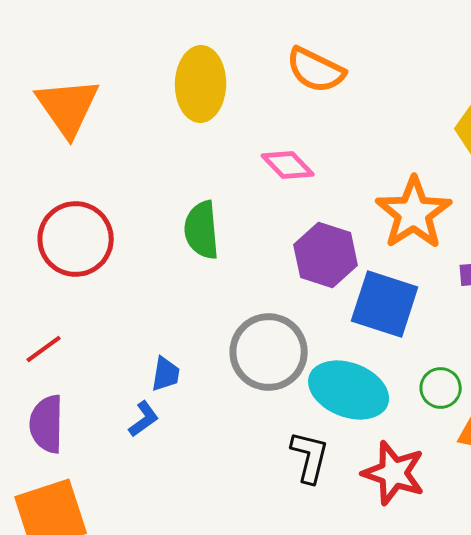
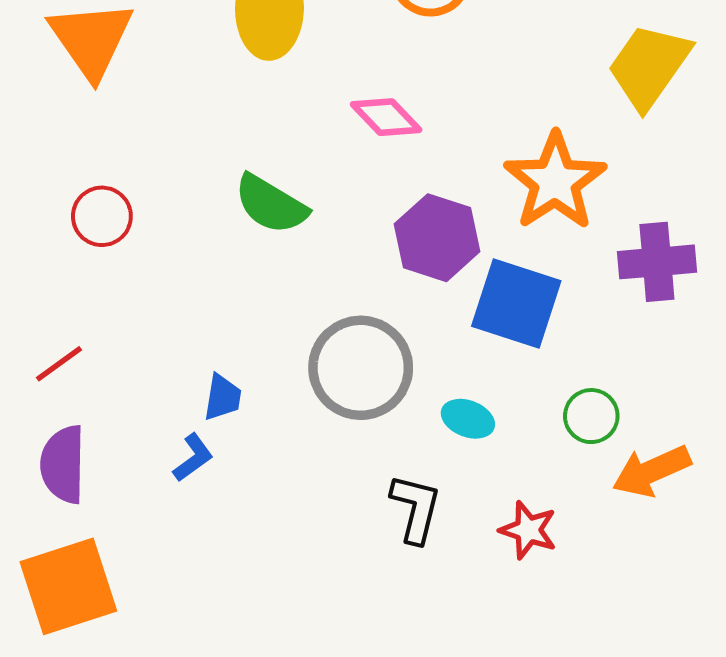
green semicircle: (202, 230) -> (271, 204), turned -54
red circle: (76, 239) -> (102, 216), size x0.6
cyan ellipse: (349, 390) -> (468, 419), size x0.5
red star: (394, 473) -> (528, 530), size x0.7

